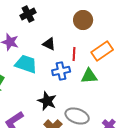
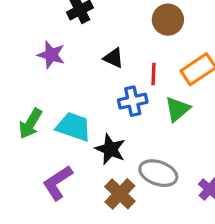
cyan trapezoid: (26, 64) -> (74, 127), moved
green triangle: (89, 76) -> (177, 109), turned -36

